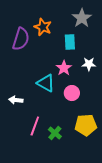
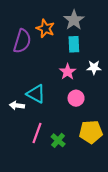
gray star: (82, 18) -> (74, 20), moved
cyan triangle: (46, 83) -> (36, 94), moved

